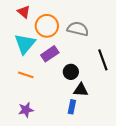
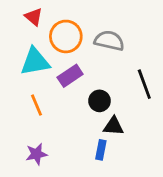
cyan triangle: (25, 44) -> (35, 62), turned 40
orange line: (26, 75) -> (36, 105), turned 49

